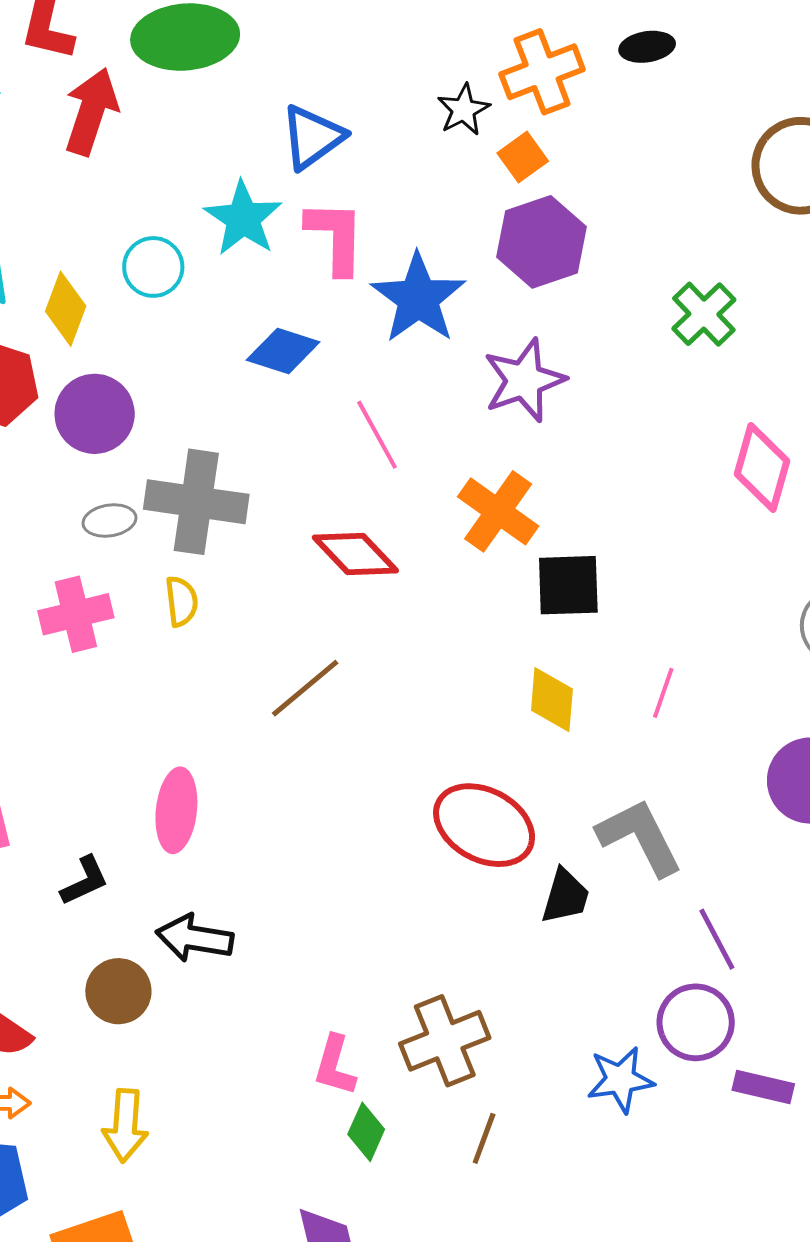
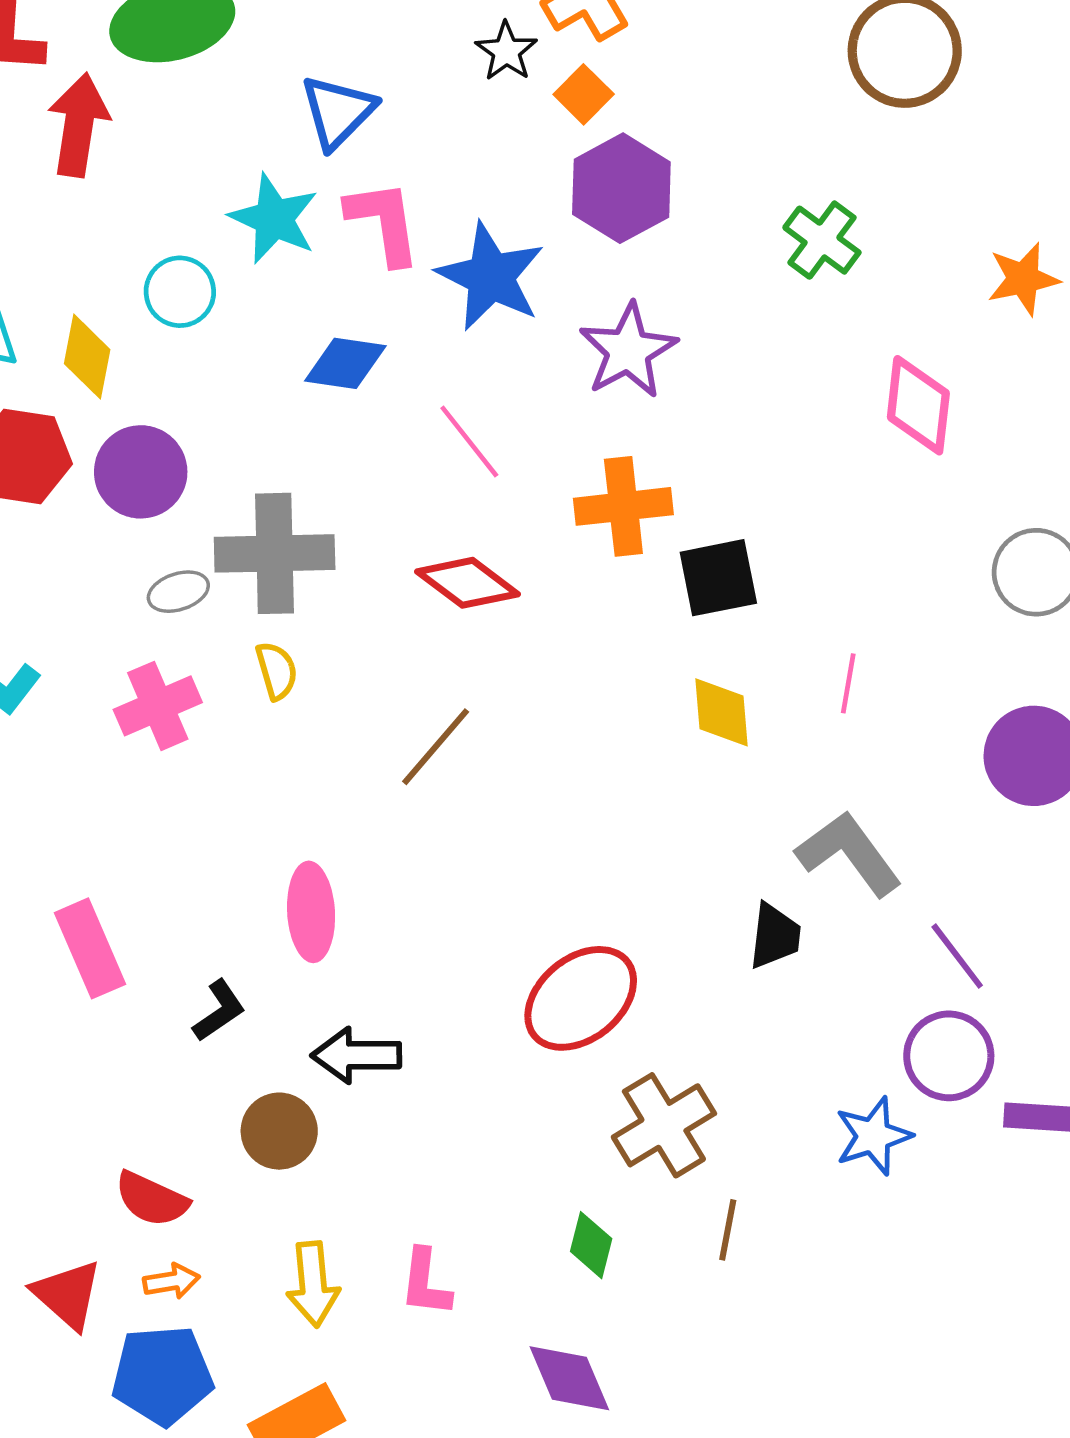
orange cross: (498, 511) -> (623, 506), turned -32
red ellipse: (484, 825) -> (581, 998), moved, turned -58
pink L-shape: (335, 1066) -> (426, 1283), moved

